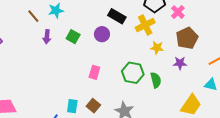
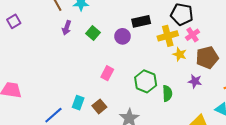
pink cross: (178, 12) -> (193, 35), moved
black rectangle: (117, 16) -> (141, 21), turned -54
yellow star: (157, 48) -> (180, 54), moved

